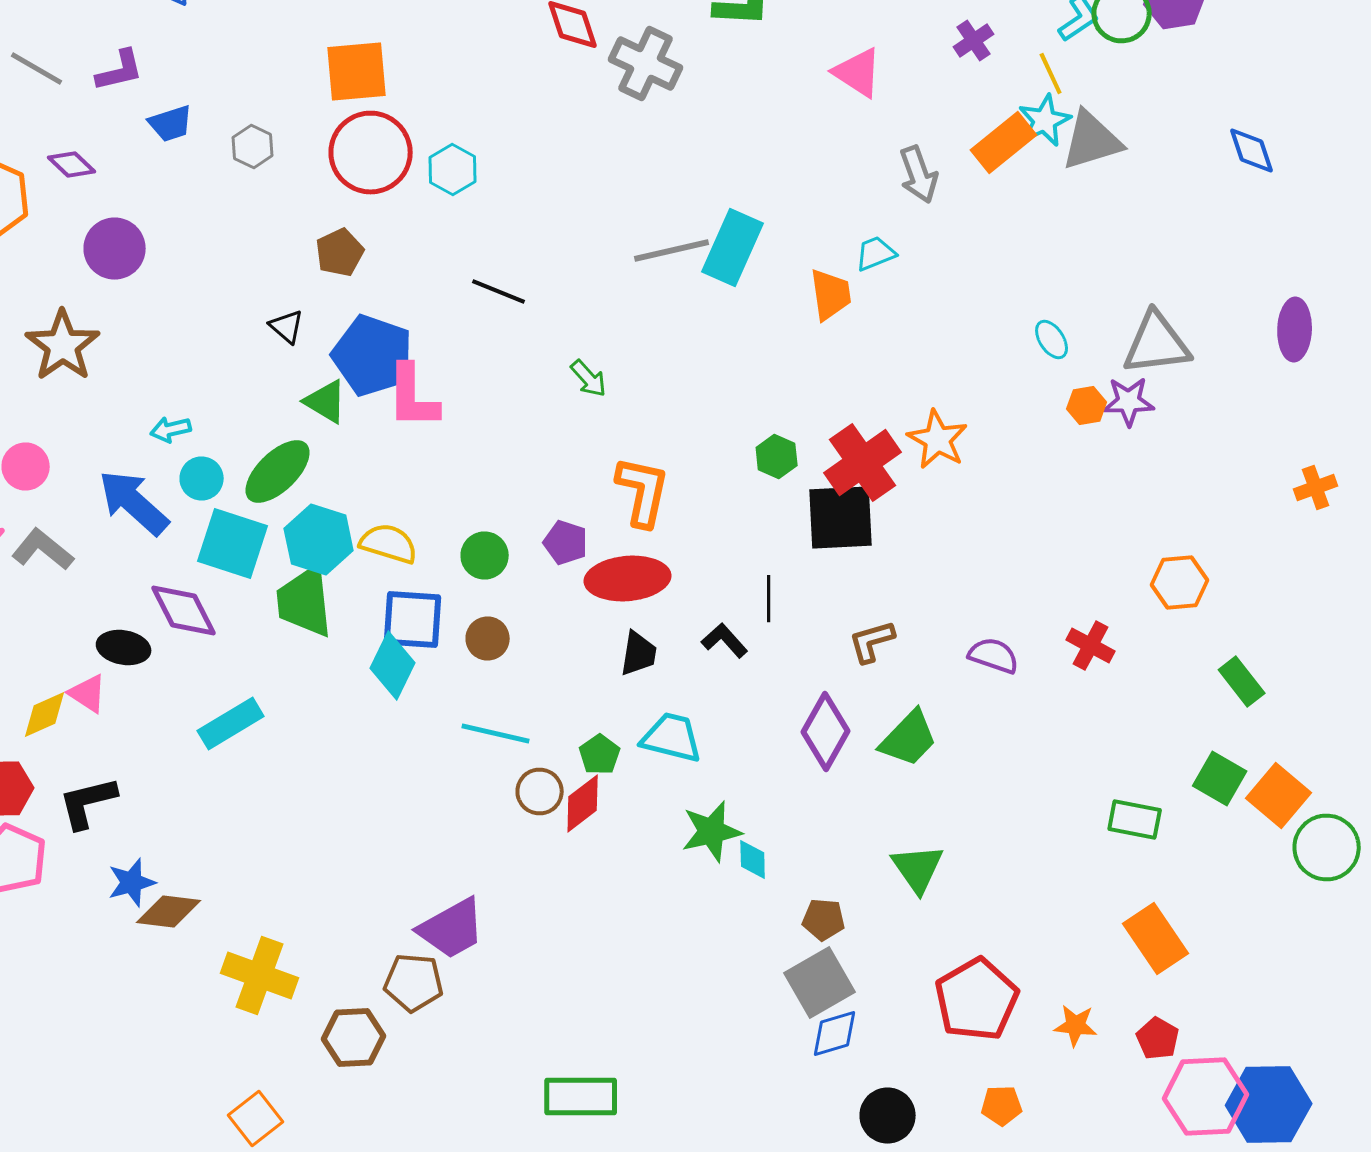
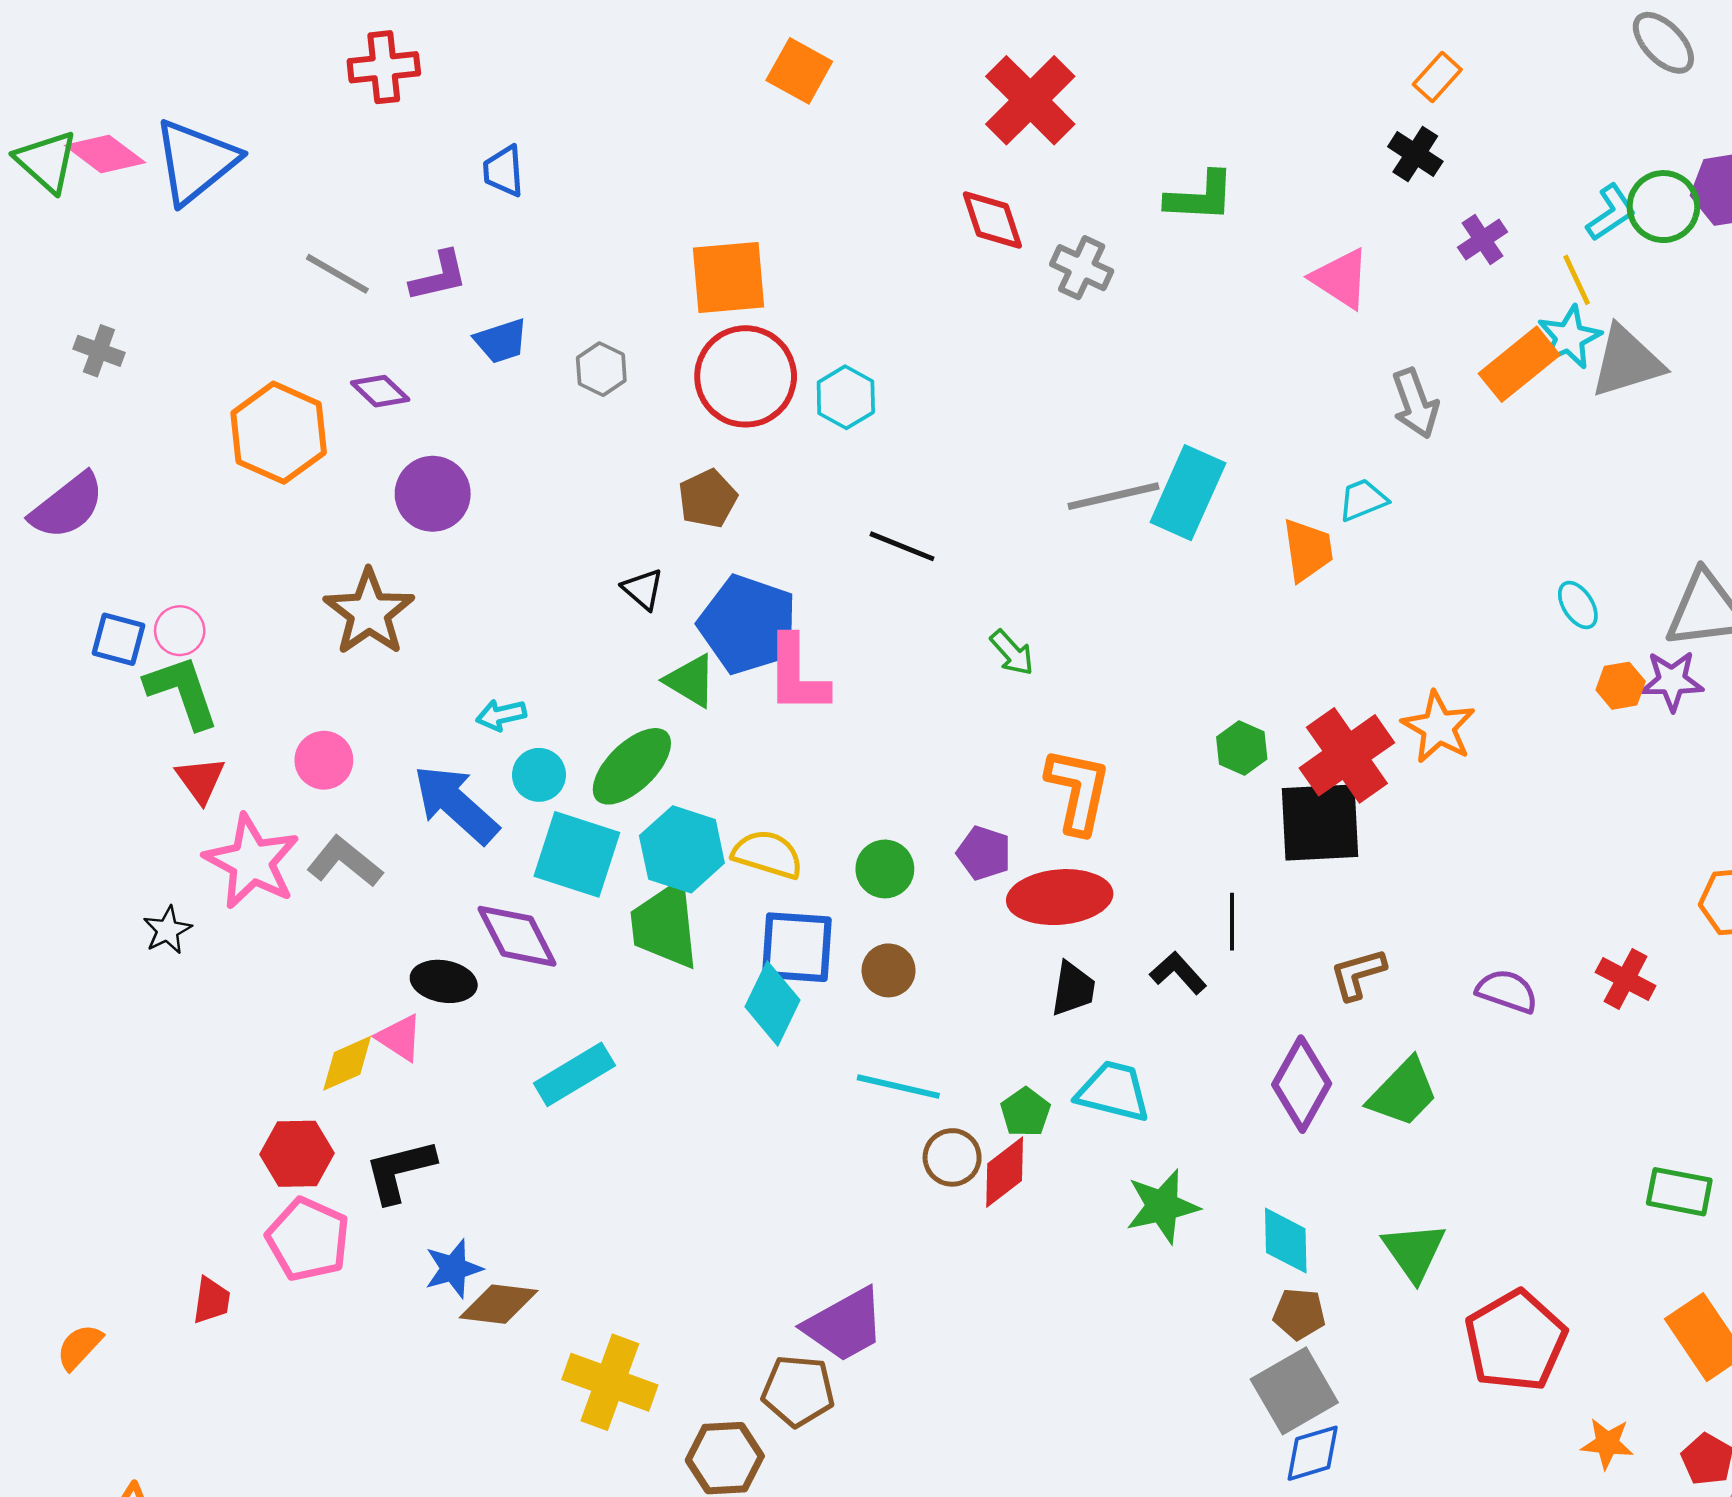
gray cross: (646, 64) -> (1082, 268), size x0.7
cyan diamond: (753, 860) -> (1286, 1241), moved, size x1.4
red pentagon: (977, 1000) -> (1516, 1341), moved

